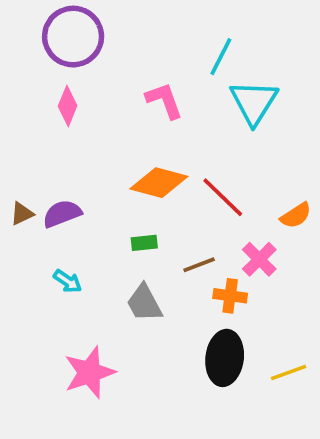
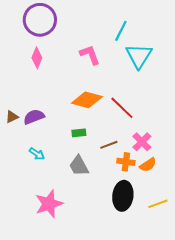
orange semicircle: (296, 215) -> (148, 165), moved

